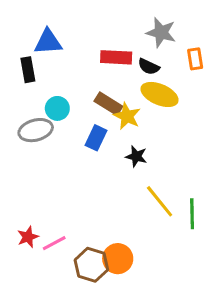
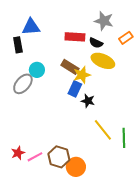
orange rectangle: (195, 59) -> (126, 38), turned 64
yellow star: (127, 116) -> (82, 75), turned 30
gray ellipse: (36, 130) -> (23, 84), turned -35
blue rectangle: (96, 138) -> (75, 89), moved
brown hexagon: (91, 265) -> (59, 157), moved

